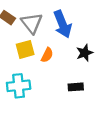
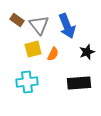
black rectangle: (76, 87) -> (79, 83), size x1.6

